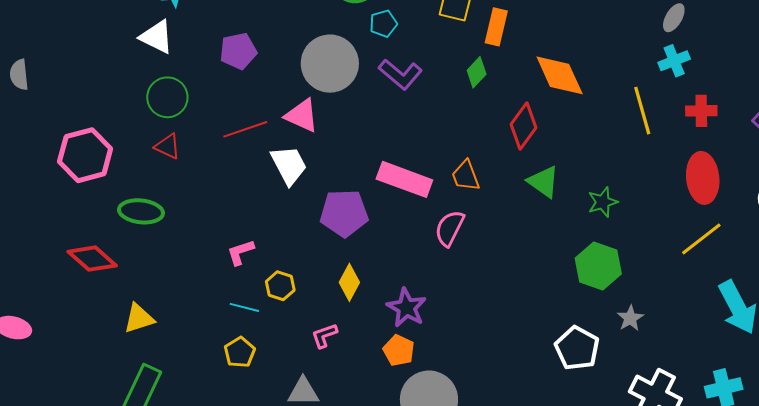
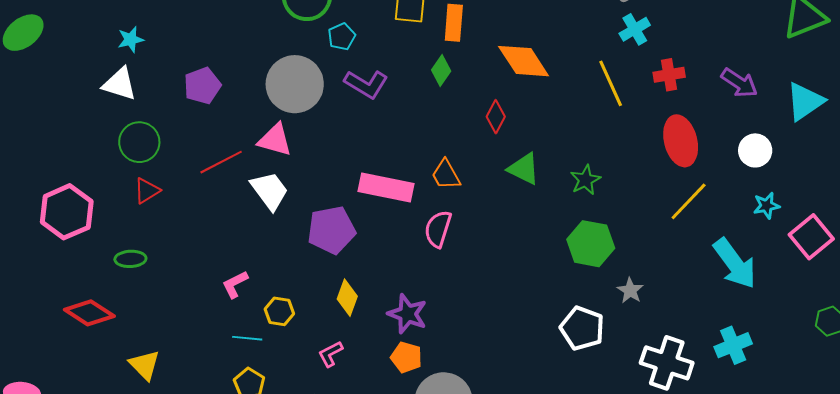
red diamond: (524, 126) -> (496, 117), size x0.7
red triangle: (168, 146) -> (147, 191), turned -48
green ellipse: (141, 211) -> (130, 259), size x0.7
yellow triangle: (139, 318) -> (145, 365), turned -48

